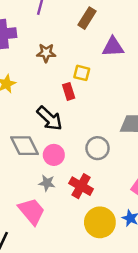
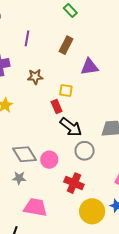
black arrow: (50, 118) -> (71, 127), moved
gray star: (47, 183) -> (19, 178), moved
pink trapezoid: (32, 211) -> (35, 207), turned -35

